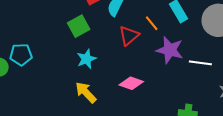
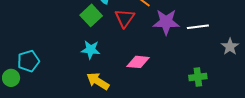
green square: (79, 26) -> (91, 15), moved
cyan star: (87, 59) -> (91, 50), turned -30

